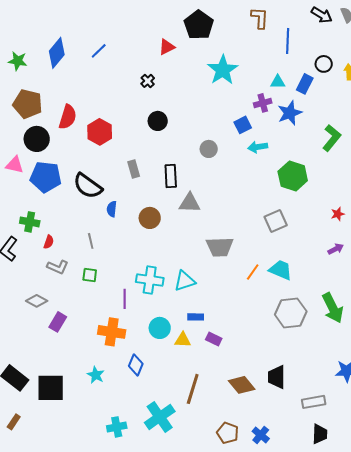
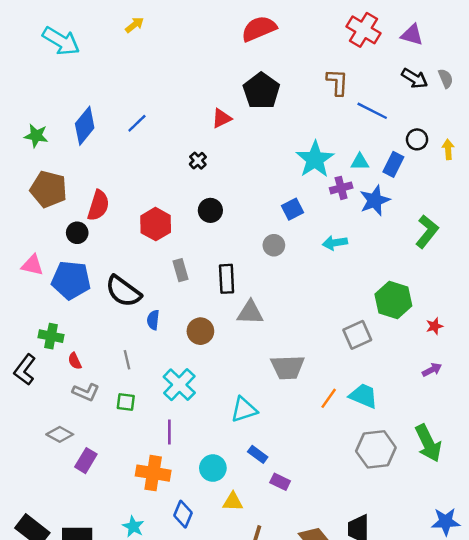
blue line: (288, 41) -> (372, 111), turned -65
cyan star: (223, 70) -> (315, 159), moved
blue square: (243, 125) -> (293, 209), moved
red hexagon: (100, 132) -> (156, 224), moved
black circle: (37, 139) -> (77, 233), moved, size x0.7
green hexagon: (293, 176) -> (393, 300), moved
red semicircle: (49, 242) -> (75, 361), turned 136
cyan cross: (150, 280) -> (179, 385), moved, turned 36
blue rectangle: (196, 317) -> (258, 454), turned 35
yellow triangle: (183, 340) -> (233, 502), moved

